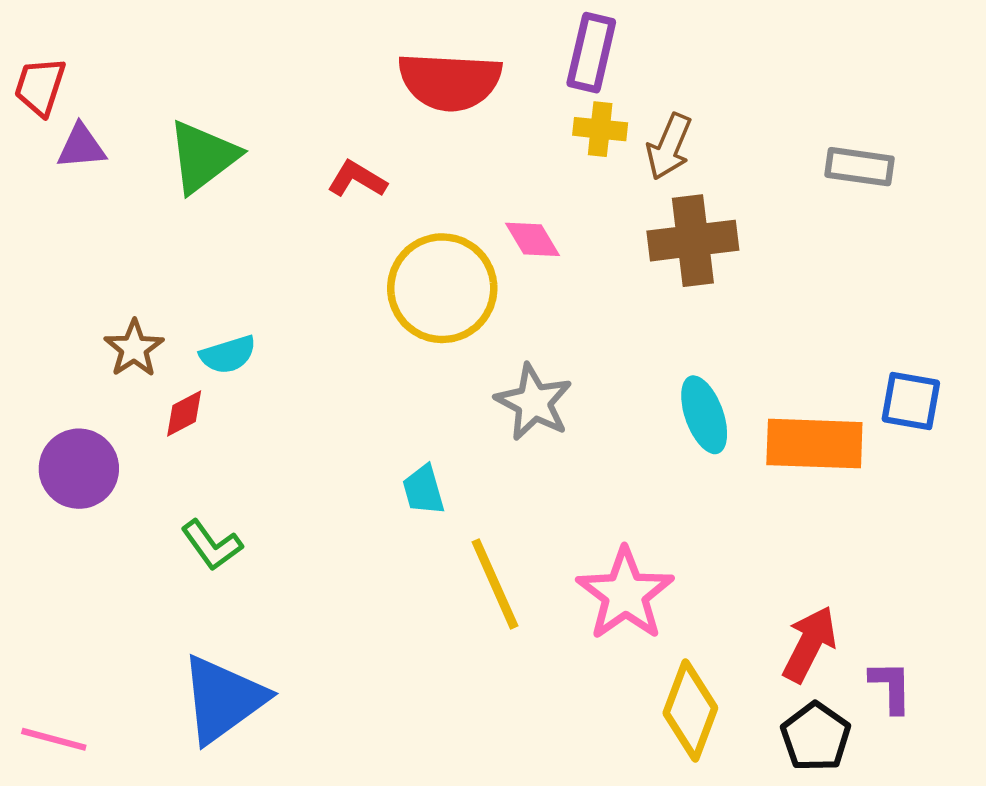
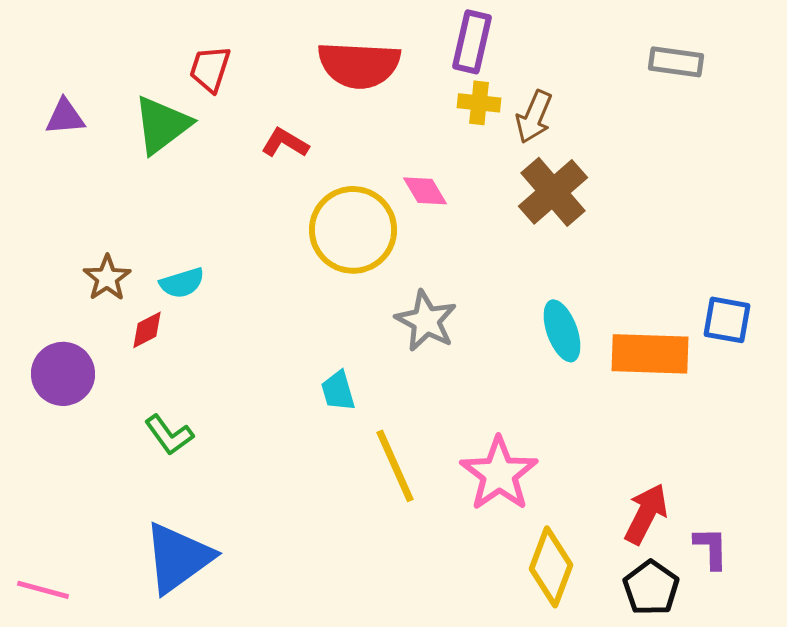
red trapezoid: (40, 86) -> (210, 69), moved
gray rectangle: (860, 167) -> (676, 62), moved
brown cross: (693, 241) -> (553, 192), turned -34

